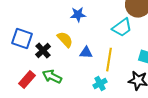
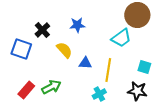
black cross: (43, 51) -> (42, 30), moved
green arrow: (52, 77) -> (51, 87), turned 126

